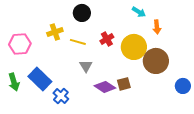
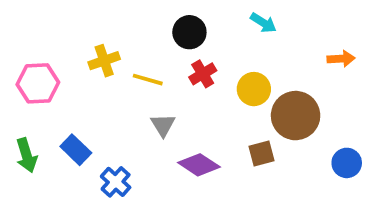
black circle: (82, 13) -> (189, 32), moved
orange arrow: (157, 27) -> (341, 59), moved, turned -88
yellow circle: (134, 47) -> (254, 89), size x0.7
blue rectangle: (40, 79) -> (76, 150), size x0.7
brown square: (124, 84) -> (261, 153), moved

